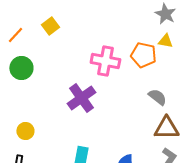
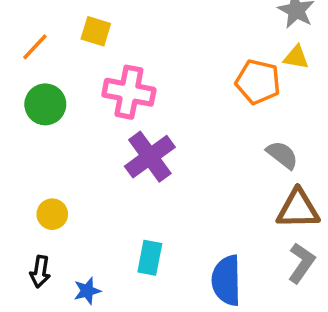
yellow square: (50, 26) -> (96, 31), turned -36
pink cross: (105, 61) -> (129, 92), moved

